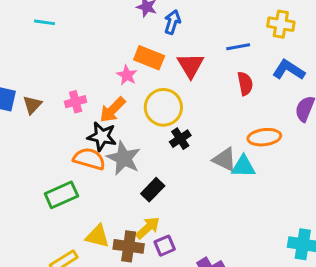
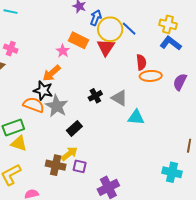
blue line: (238, 47) -> (129, 29), moved, turned 49
blue L-shape: (289, 70) -> (171, 43), moved
pink cross: (76, 102) -> (11, 49), moved, turned 32
yellow circle: (163, 107) -> (110, 29), moved
orange ellipse: (264, 137) -> (151, 76), moved
gray triangle: (225, 159) -> (119, 98), moved
yellow triangle: (97, 236) -> (19, 143), moved
purple square: (165, 246) -> (80, 166), turned 32

